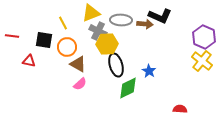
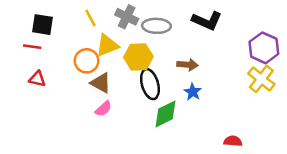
yellow triangle: (91, 13) -> (107, 45), moved
yellow line: (63, 23) -> (90, 18), moved
brown arrow: (145, 24) -> (188, 65), moved
gray cross: (98, 31) -> (127, 17), moved
red line: (12, 36) -> (32, 47), moved
black square: (44, 40) -> (43, 25), moved

